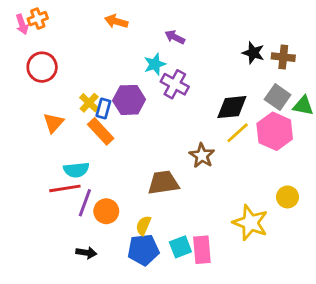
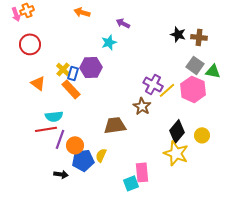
purple cross: (175, 84) -> (153, 84), moved
black diamond: (232, 107) -> (177, 131), moved, turned -45
orange triangle: (53, 123) -> (38, 83), turned -35
cyan square: (180, 247) -> (131, 183), moved
blue pentagon: (143, 250) -> (83, 160), moved

